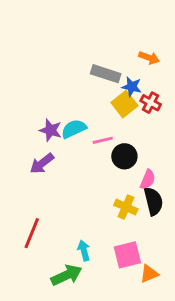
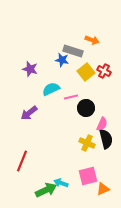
orange arrow: (149, 58) -> (92, 40), moved
blue star: (132, 87) -> (62, 60), moved
purple star: (51, 130) -> (30, 69), moved
cyan arrow: (84, 251) -> (61, 183), moved, turned -56

